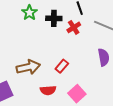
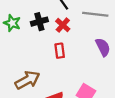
red rectangle: (62, 66) -> (60, 51), moved, turned -32

